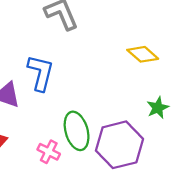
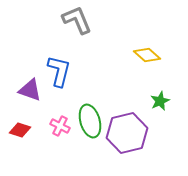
pink cross: (49, 152) -> (60, 126), moved

